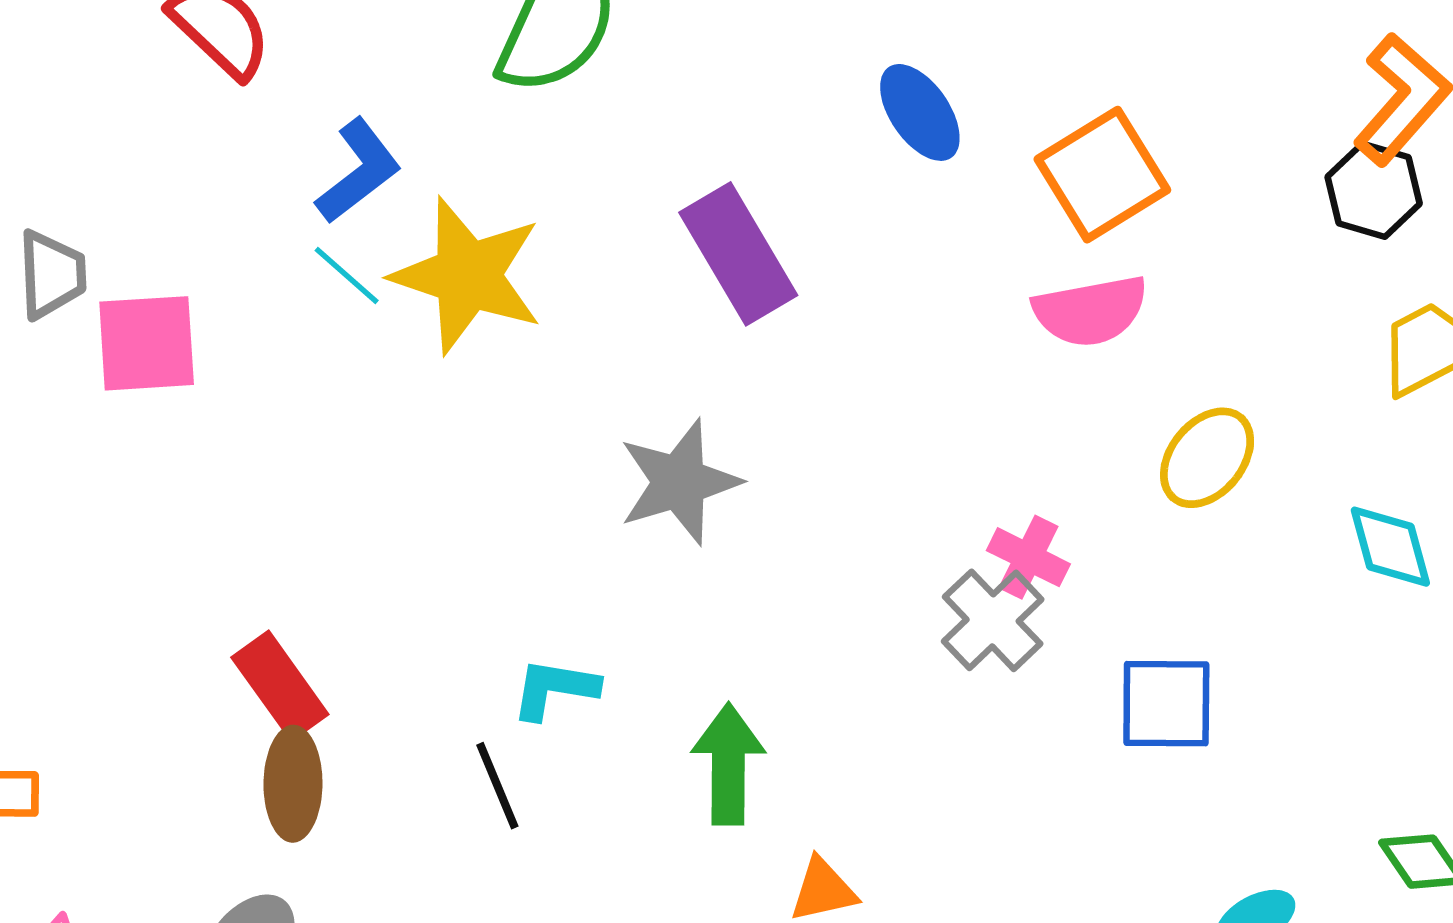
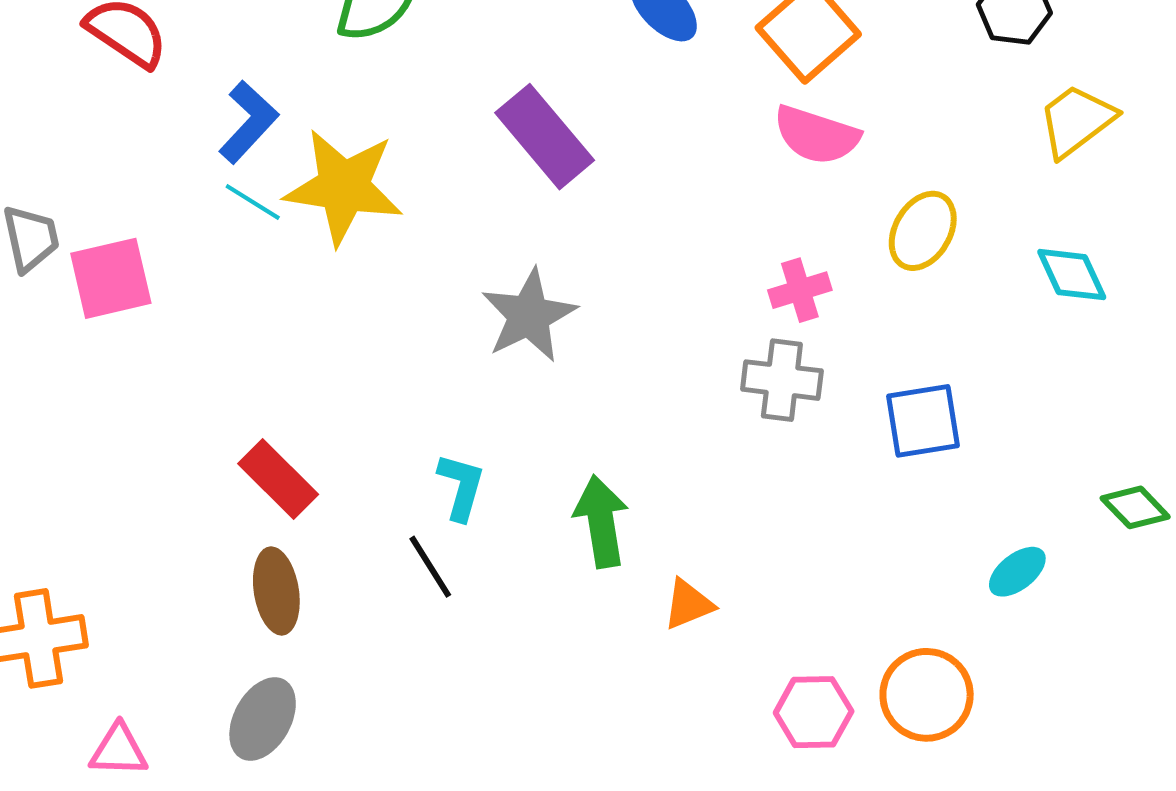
pink semicircle: (1090, 311) -> (817, 135), turned 38
pink cross: (1028, 557) -> (800, 290), moved, turned -34
gray cross: (993, 620) -> (782, 380), turned -30
red rectangle: (280, 686) -> (278, 479), moved
cyan L-shape: (555, 689) -> (461, 487), turned 106

